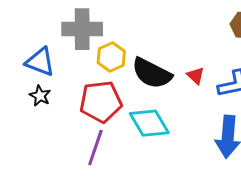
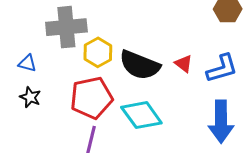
blue triangle: (40, 62) -> (27, 63), size x0.6

